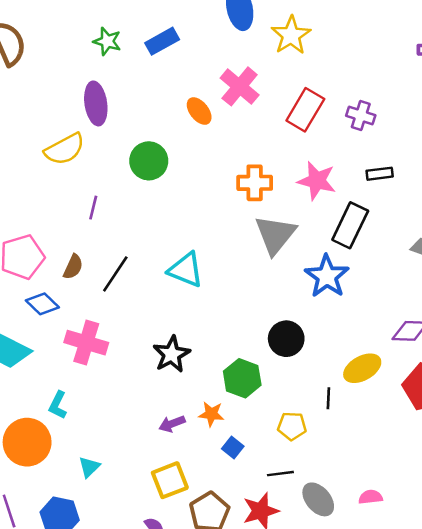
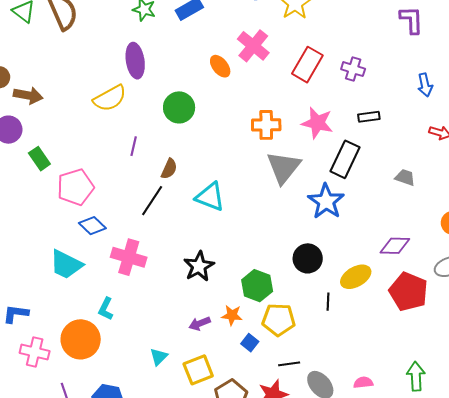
brown semicircle: (73, 267) -> (169, 169), moved
black circle: (286, 339) -> (308, 258), moved
yellow pentagon: (292, 426) -> (279, 320), moved, size x1.4
cyan triangle: (89, 467) -> (159, 357), moved

